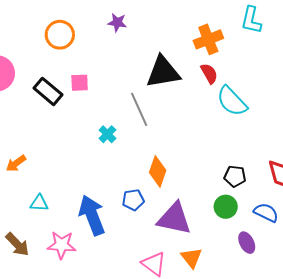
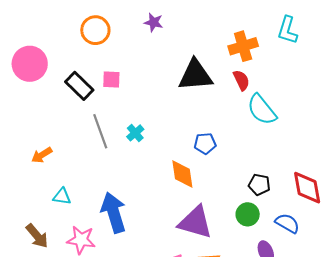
gray line: (139, 109) -> (100, 131), moved
orange diamond: (158, 171) -> (182, 174), turned -32
blue pentagon: (133, 200) -> (205, 143), moved

